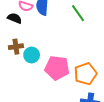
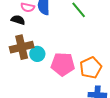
brown cross: (16, 47) -> (22, 47), size x1.6

